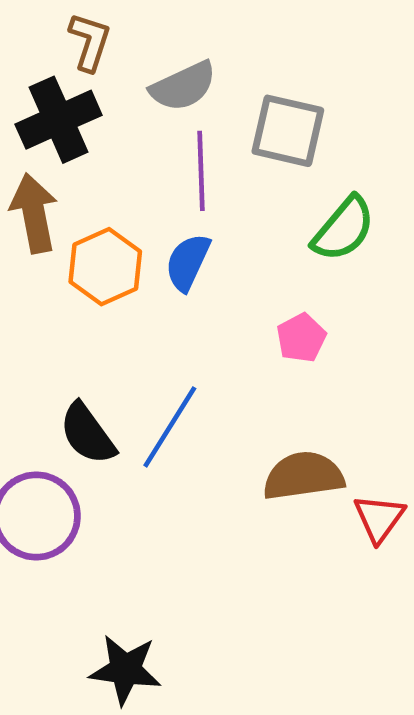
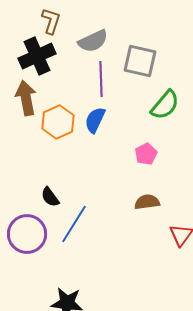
blue line: (170, 427) -> (74, 224), moved
black semicircle: (87, 434) -> (50, 197), size x0.7
brown semicircle: (303, 476) -> (147, 202), moved, size x0.7

